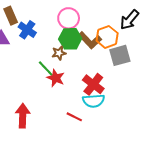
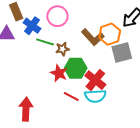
pink circle: (69, 18) -> (57, 16), moved
green hexagon: (70, 39) -> (76, 68), moved
green line: (46, 69) -> (45, 42), moved, turned -30
red line: (74, 117) -> (71, 96), moved

